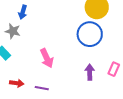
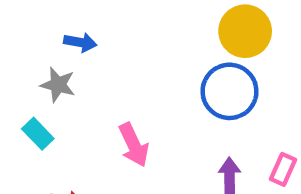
blue arrow: (23, 12) -> (80, 42), turned -96

